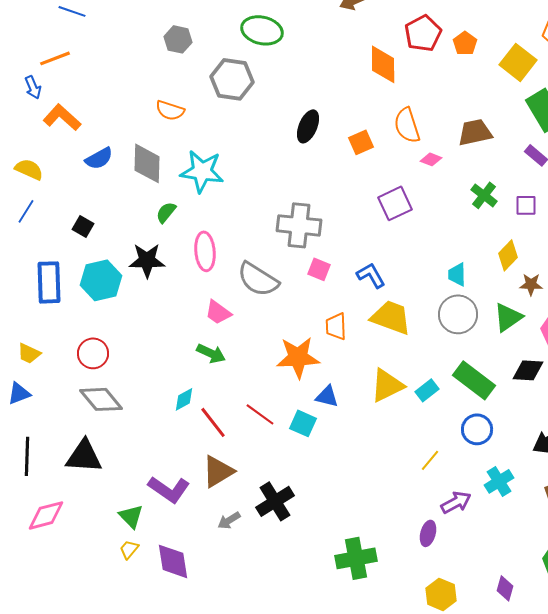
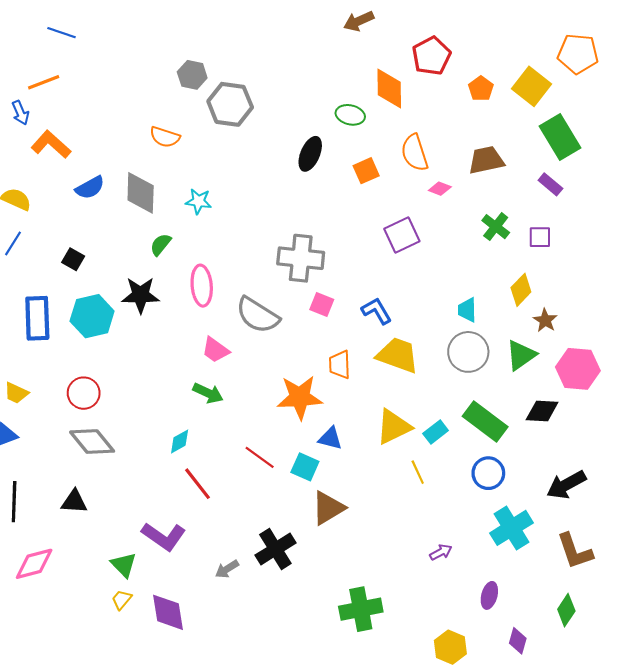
green ellipse: (262, 30) -> (350, 115), moved, size x0.7
gray hexagon: (178, 39) -> (192, 75), moved
orange pentagon: (465, 43) -> (481, 89), moved
cyan star: (202, 171) -> (199, 201), size x0.6
brown star: (531, 284) -> (545, 320), turned 30
red line: (213, 422) -> (197, 484), moved
black triangle: (84, 456) -> (74, 502), size x0.7
yellow line: (430, 460) -> (418, 472), moved, turned -65
brown triangle: (218, 471) -> (328, 508), moved
cyan cross: (499, 481) -> (511, 528), size x1.4
purple arrow: (456, 502) -> (441, 552), moved, size x0.7
purple ellipse: (428, 533) -> (489, 595), moved

